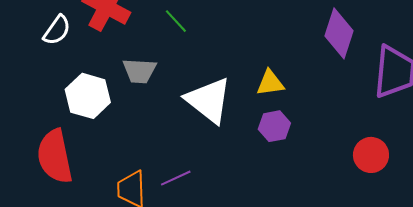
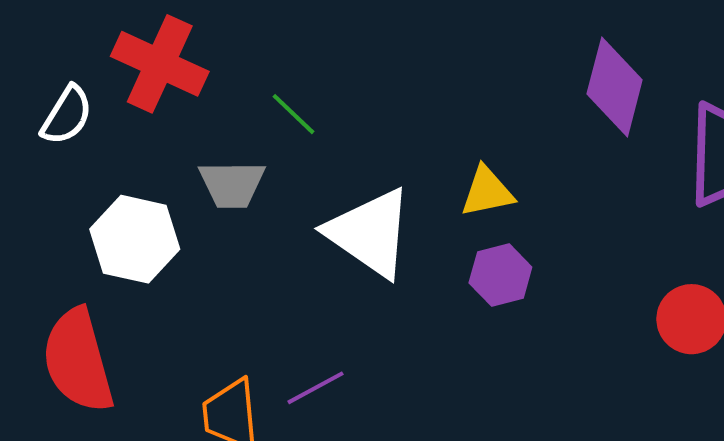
green line: (176, 21) -> (294, 114), moved

